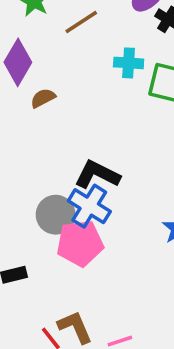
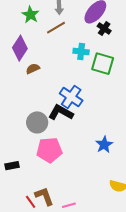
blue cross: (89, 206) -> (71, 97), moved
gray circle: (56, 215) -> (37, 122), moved

